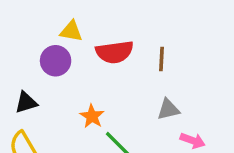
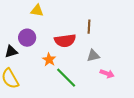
red semicircle: (115, 52) -> (65, 41), moved
purple circle: (56, 61) -> (27, 38), moved

